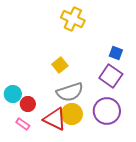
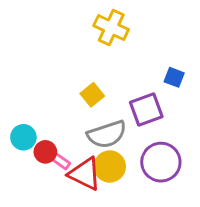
purple square: (111, 76) -> (146, 109), moved, turned 35
pink rectangle: (23, 124) -> (60, 161), moved

